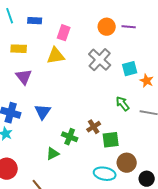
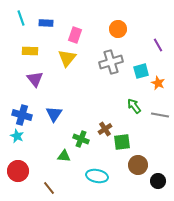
purple line: (129, 27) -> (158, 45), moved, turned 56
yellow triangle: (56, 56) -> (67, 58), turned -42
gray cross: (100, 60) -> (111, 62), turned 30
green triangle: (53, 154) -> (64, 156), turned 32
cyan ellipse: (105, 174) -> (97, 176), moved

